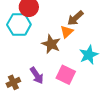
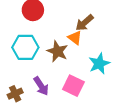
cyan hexagon: (19, 25) -> (25, 47), moved
orange triangle: (67, 32) -> (75, 38), turned -40

